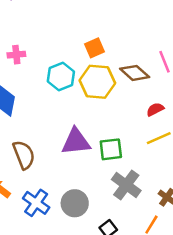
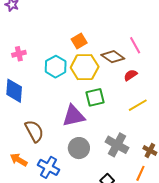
red semicircle: (155, 109) -> (130, 75), moved
green square: (111, 149) -> (95, 97), moved
gray circle: (75, 203) -> (79, 148), moved

